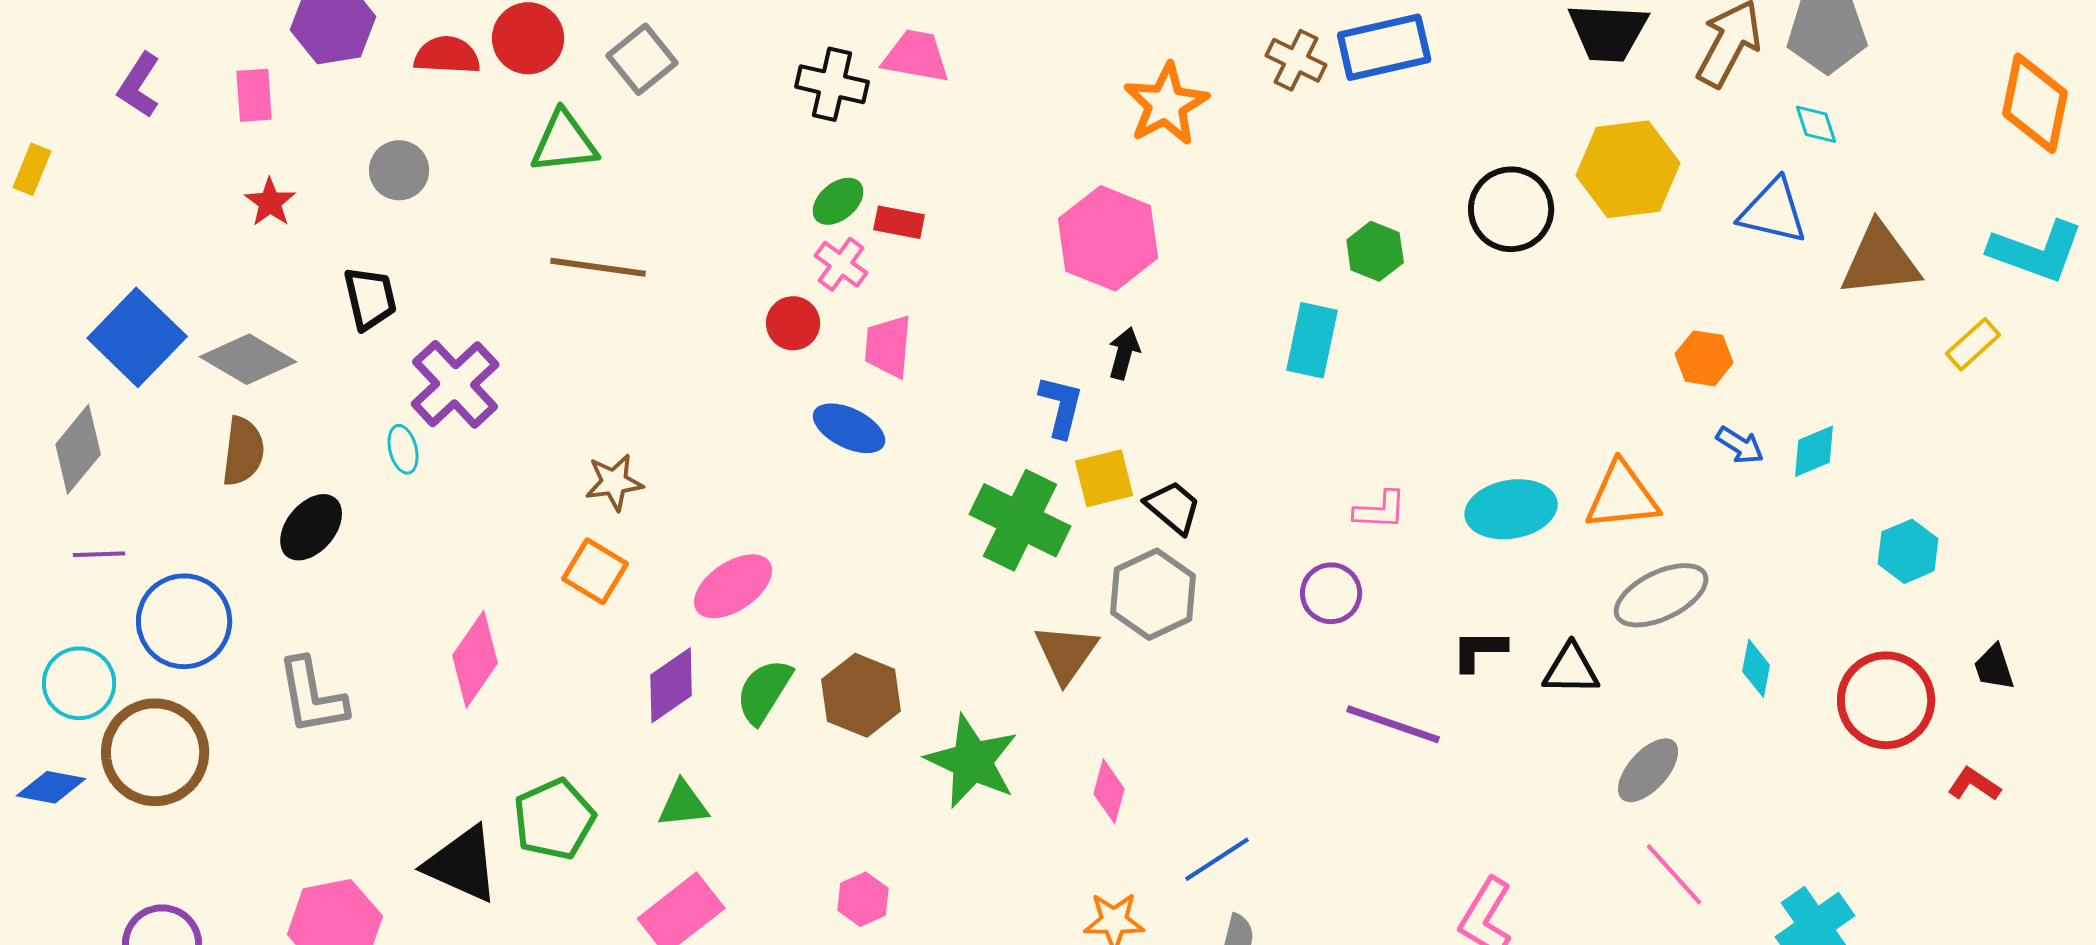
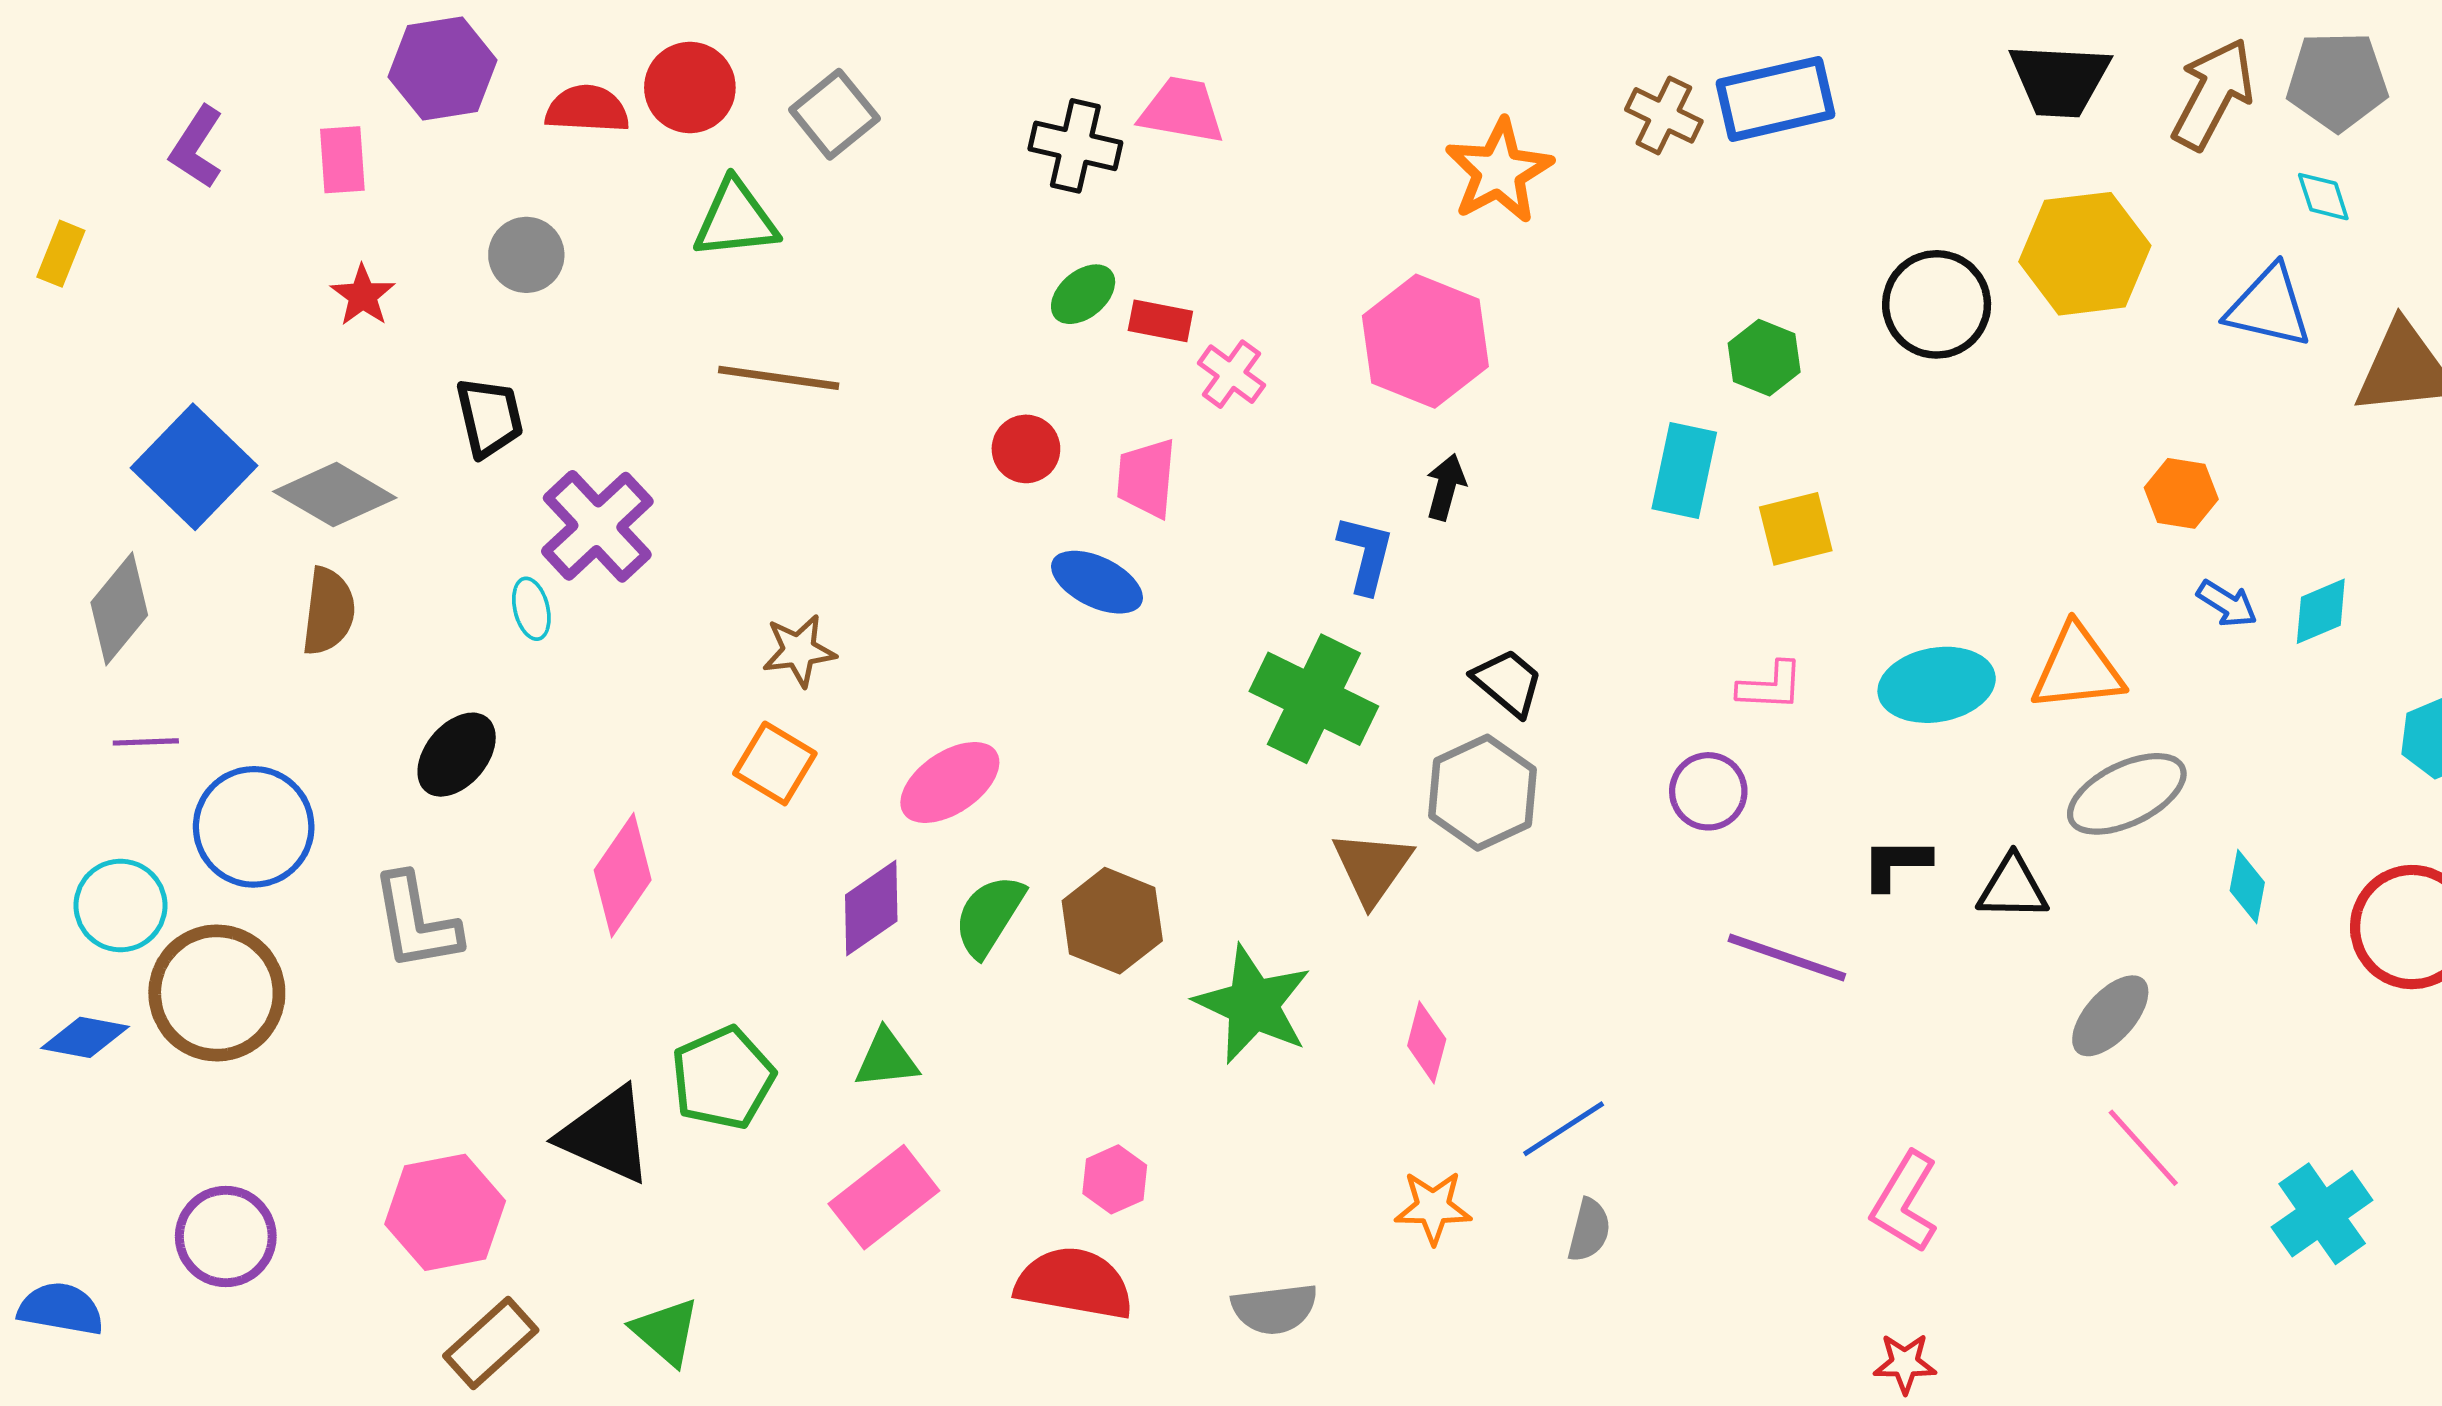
pink cross: (841, 264) -> (1231, 374), moved
yellow square: (1104, 478) -> (1796, 529), moved
black ellipse: (311, 527) -> (457, 755), moved

